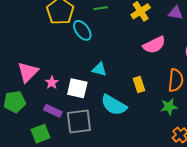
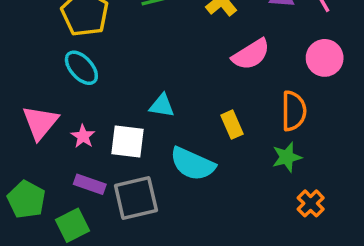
cyan ellipse: (82, 30) -> (81, 68), moved
green pentagon: (15, 102) -> (26, 200), moved, turned -30

